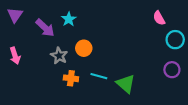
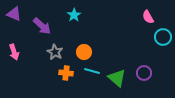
purple triangle: (15, 15) -> (14, 14), turned -42
cyan star: (69, 19) -> (74, 15), moved
orange circle: (84, 48) -> (84, 52), moved
purple circle: (172, 70) -> (144, 73), moved

